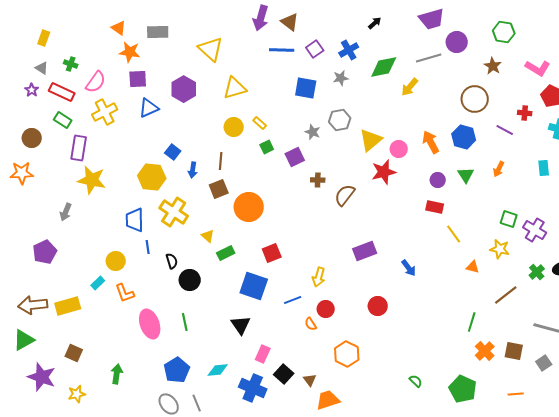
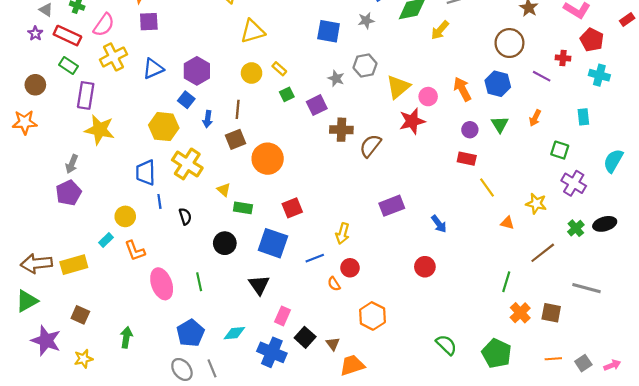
purple hexagon: (184, 89) -> (197, 71), moved
blue triangle: (149, 108) -> (153, 69), moved
brown cross: (318, 180) -> (341, 130), size x1.5
green square: (509, 219) -> (560, 150), moved
purple pentagon: (45, 252) -> (69, 193), moved
green rectangle: (226, 253) -> (243, 208), turned 36
black circle: (190, 280) -> (225, 243), moved
red circle: (378, 306) -> (425, 267), moved
gray square: (544, 363) -> (583, 363), moved
green semicircle: (416, 381) -> (446, 345), size x1.5

